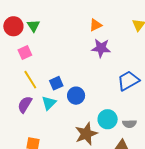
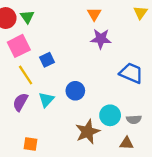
orange triangle: (96, 25) -> (94, 14), turned -32
pink square: (25, 52) -> (19, 46), size x1.5
blue trapezoid: (128, 81) -> (131, 73), turned 55
blue square: (56, 83) -> (47, 60), moved

